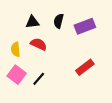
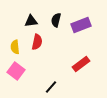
red semicircle: (39, 44) -> (37, 42), turned 77
black line: (39, 79) -> (51, 87), moved

